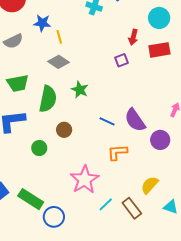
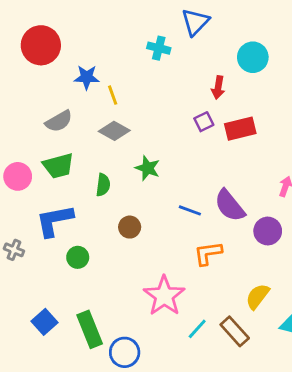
gray semicircle: (13, 41) -> (59, 121), moved
red rectangle: (159, 50) -> (240, 129), moved
green semicircle: (48, 99) -> (103, 185), size x0.6
green circle: (39, 148) -> (78, 257), moved
green rectangle: (31, 199) -> (90, 329), turned 40

